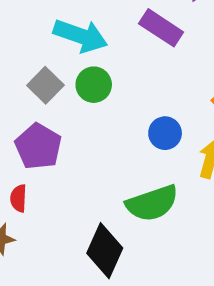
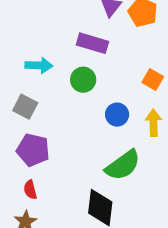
cyan arrow: (80, 36) -> (39, 65), size x0.7
green circle: (94, 85) -> (83, 80), moved

